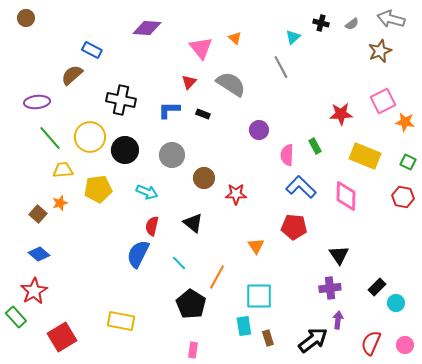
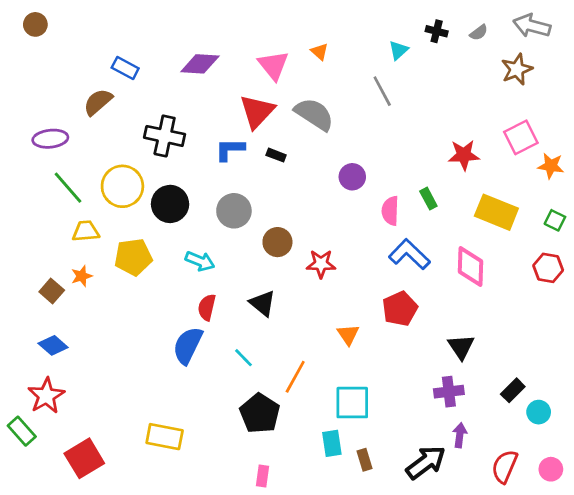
purple diamond: (147, 28) -> (200, 64), moved
red triangle: (189, 82) -> (257, 111), size x1.8
red pentagon: (294, 227) -> (400, 309), turned -30

